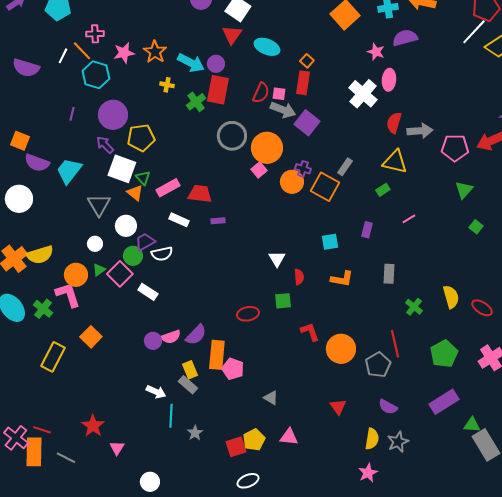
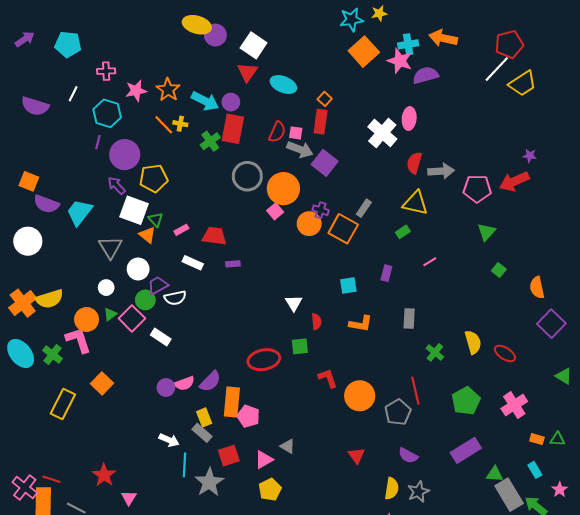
orange line: (82, 51) -> (164, 125), moved
pink star: (376, 52) -> (400, 61), moved, size x1.4
purple line: (72, 114) -> (98, 142), moved
pink rectangle: (168, 188) -> (181, 230), size x0.6
red ellipse: (248, 314) -> (264, 360), size x1.4
gray star: (195, 433) -> (209, 482), size x1.8
pink triangle: (289, 437) -> (264, 460), moved, turned -36
red square: (236, 447) -> (229, 456), moved

